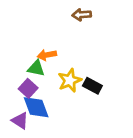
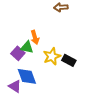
orange arrow: (47, 55) -> (35, 37), turned -96
purple square: (28, 88) -> (18, 53), moved

